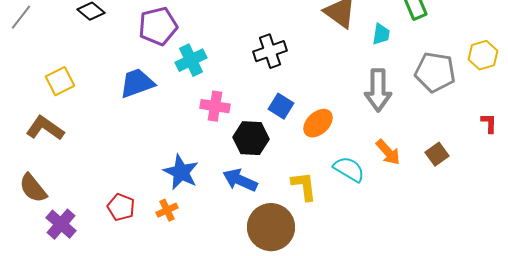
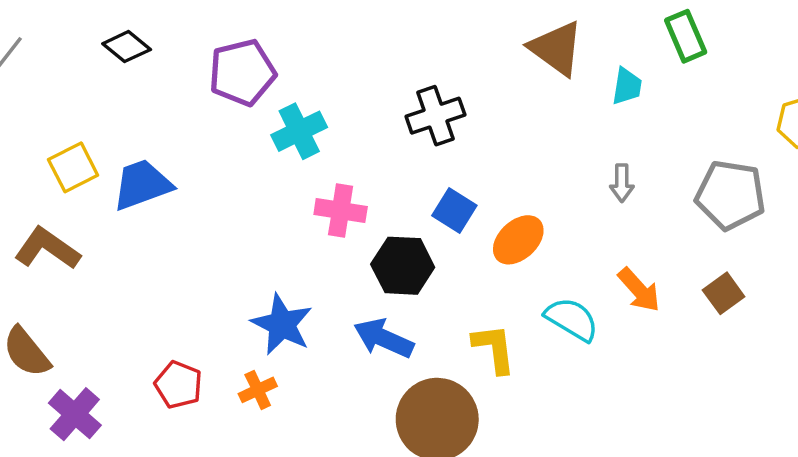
gray pentagon: (435, 72) -> (730, 195), moved
blue trapezoid: (137, 83) -> (142, 185), moved
gray arrow: (378, 90) -> (622, 183), size x0.5

